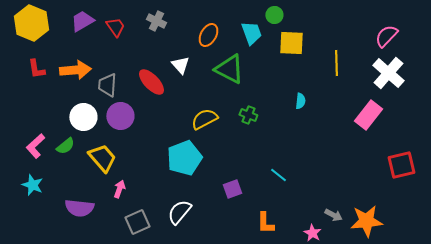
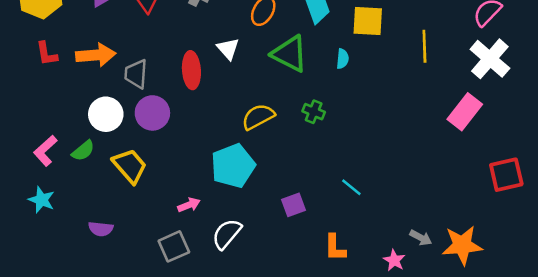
red ellipse: (151, 82) -> (191, 70), turned 40
cyan semicircle: (300, 101) -> (343, 59), moved
pink arrow: (119, 189) -> (189, 205), moved, turned 48
purple semicircle: (79, 208) -> (101, 229), size x0.7

